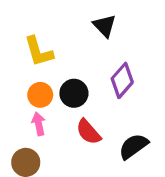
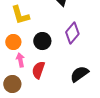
orange circle: (40, 95) -> (13, 42), moved
red semicircle: (88, 132) -> (38, 70), moved, turned 60

